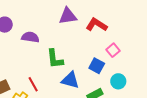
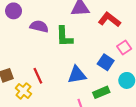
green L-shape: (55, 59) -> (64, 37), moved
blue triangle: (70, 80) -> (77, 75), turned -30

